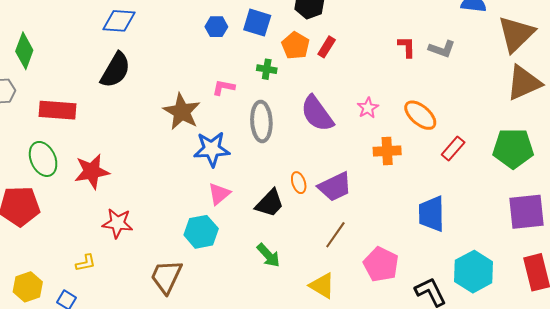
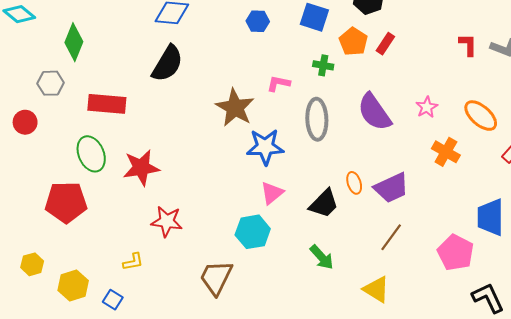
blue hexagon: (216, 27) -> (258, 21), moved
orange cross: (387, 151) -> (446, 152), turned 32
pink pentagon: (381, 264) -> (456, 253), moved

